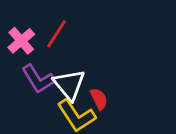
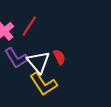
red semicircle: (99, 99) -> (59, 57), moved

